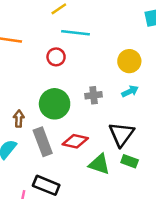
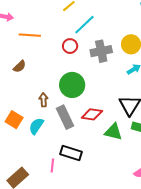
cyan line: (76, 33) -> (84, 25), turned -45
gray cross: (94, 95) -> (101, 51), moved, size x1.5

